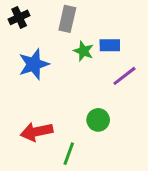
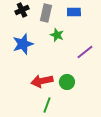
black cross: (19, 17) -> (22, 10), moved
blue rectangle: (110, 45) -> (74, 12), moved
red arrow: (37, 132) -> (42, 81), moved

